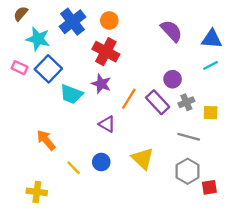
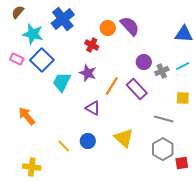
orange circle: (109, 21) -> (108, 28), moved
purple semicircle: (171, 31) -> (130, 26), moved
red cross: (106, 52) -> (92, 45), size x0.6
cyan line: (211, 65) -> (183, 66), moved
purple circle: (173, 79) -> (144, 62), moved
cyan trapezoid: (71, 94) -> (62, 82), turned 95
gray cross: (186, 102) -> (162, 71), moved
orange arrow: (46, 140) -> (27, 116), moved

